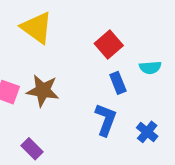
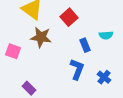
red square: (109, 44) -> (69, 17), moved
brown star: (43, 91) -> (41, 37), moved

